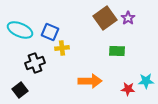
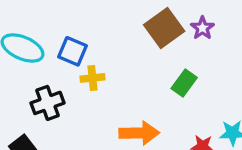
green rectangle: (117, 51) -> (184, 83), turned -56

